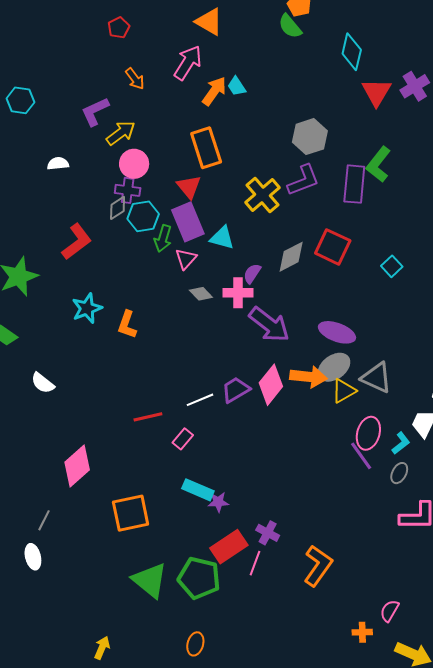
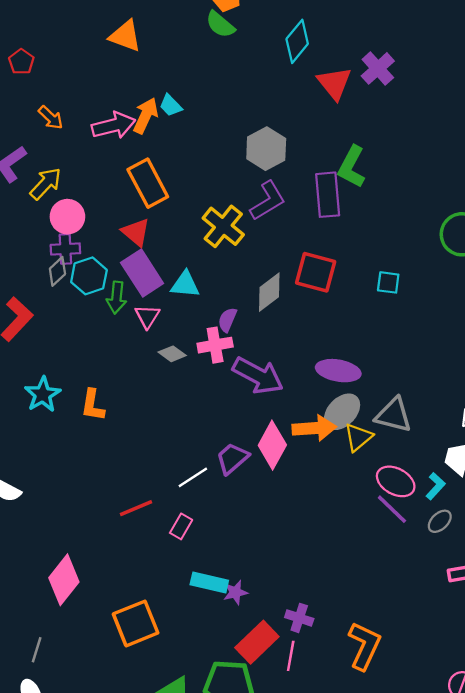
cyan diamond: (352, 52) -> (297, 41), turned 36
pink arrow: (188, 63) -> (114, 125), moved, turned 54
cyan square: (392, 266) -> (388, 282), turned -30
pink ellipse: (368, 433) -> (396, 481), turned -68
gray ellipse: (399, 473) -> (440, 521), turned 30

